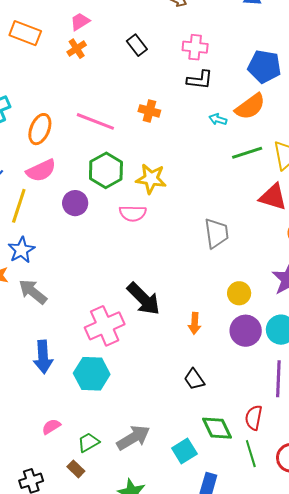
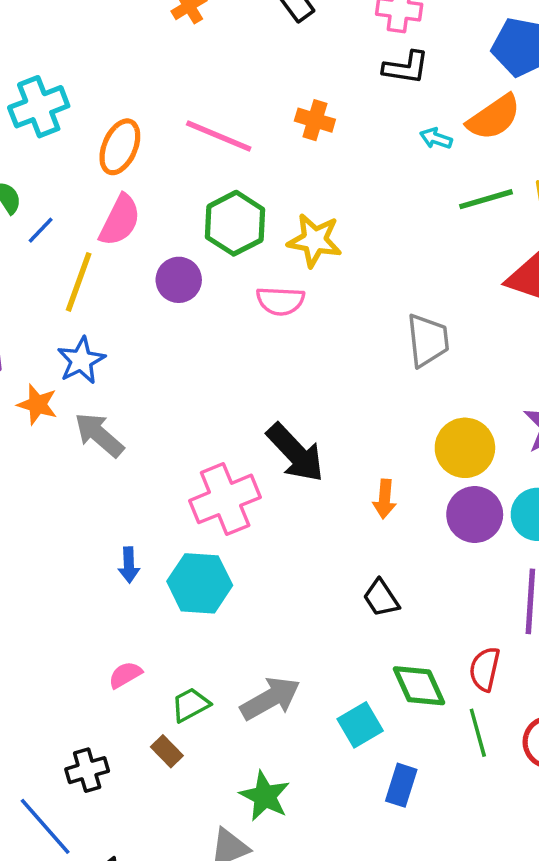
pink semicircle: (41, 170) -> (120, 220), turned -40
yellow circle: (239, 293) -> (465, 448), size x1.4
blue arrow: (43, 357) -> (129, 565), moved, size x0.6

